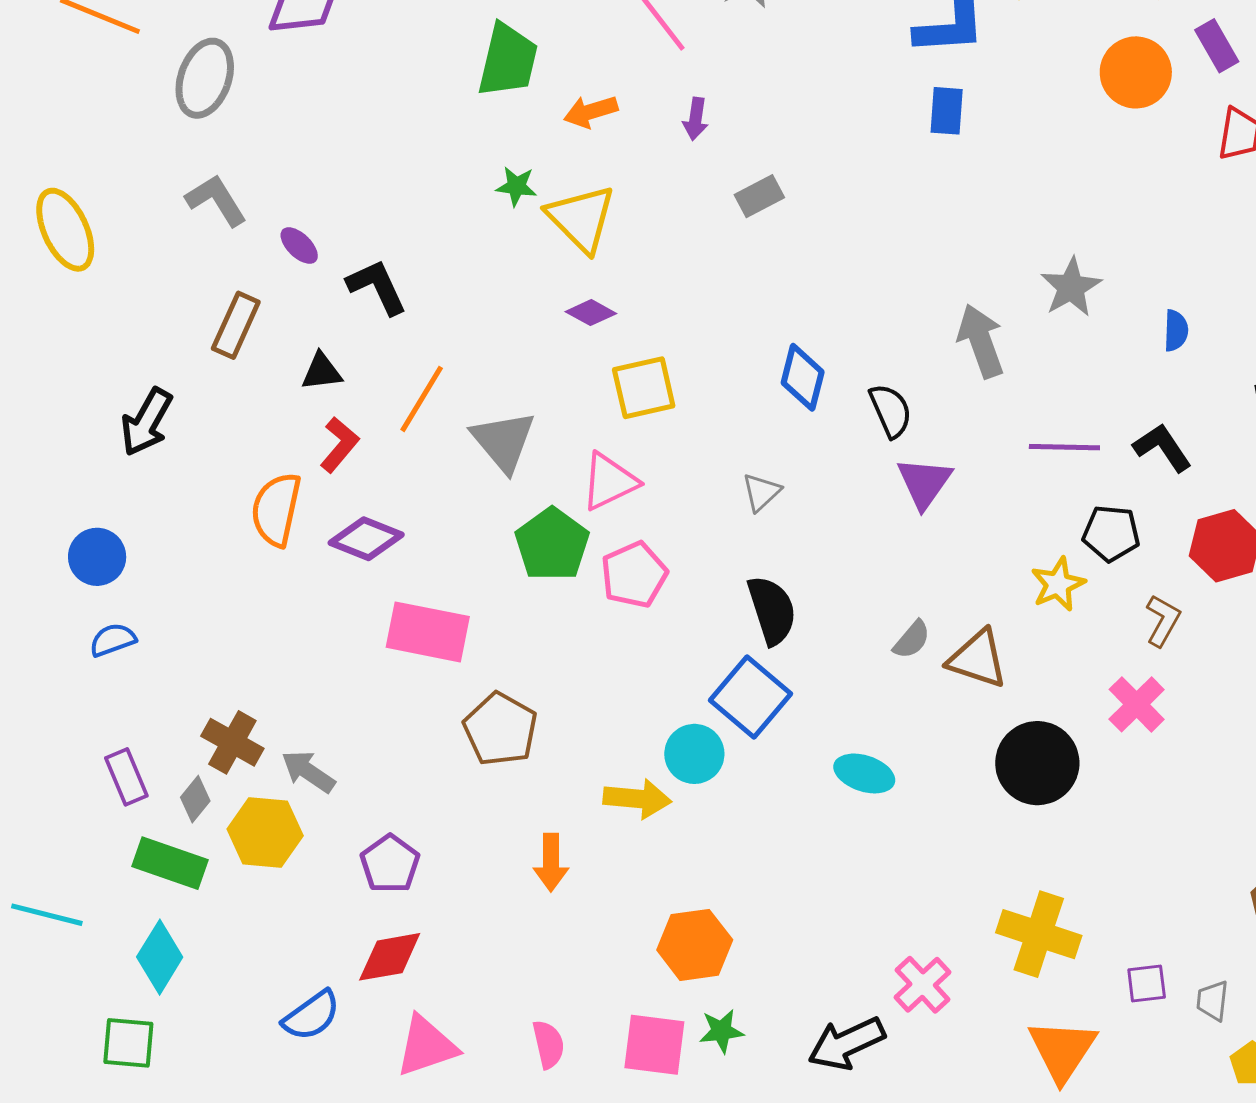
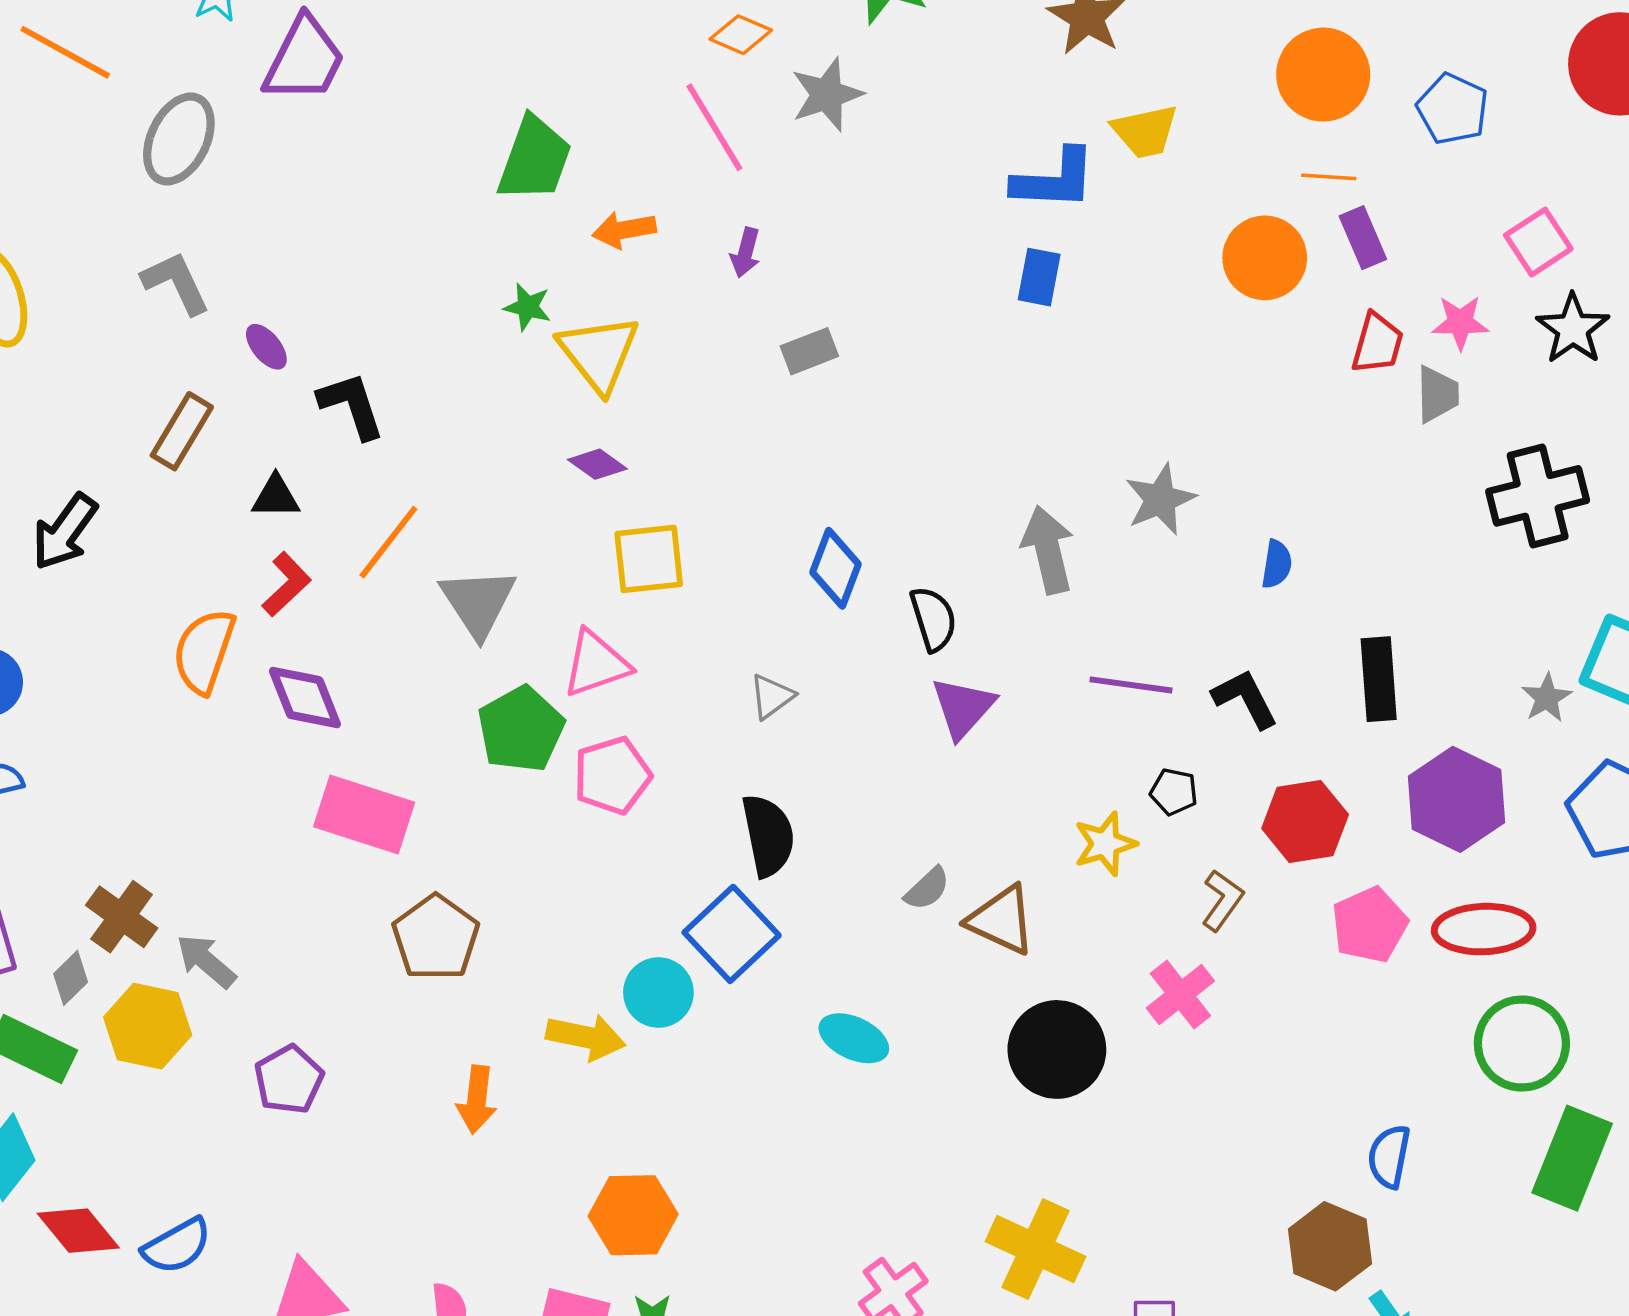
black pentagon: (1111, 533) -> (1174, 792), size x0.7
purple diamond: (366, 539) -> (305, 698), turned 40
red diamond: (390, 957) -> (78, 1231), moved, turned 54

